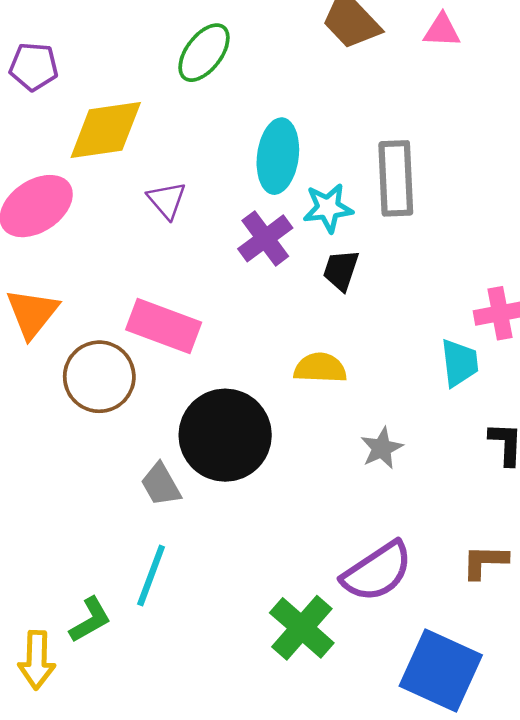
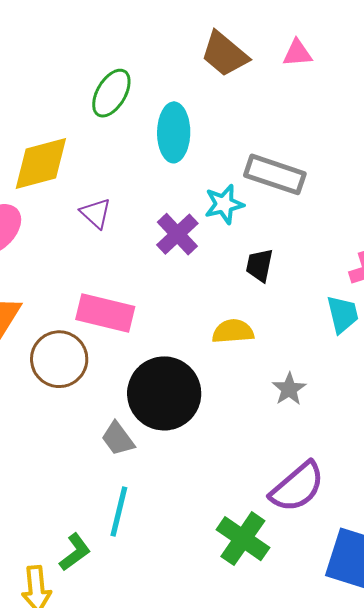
cyan ellipse: (278, 156) -> (174, 132), moved
gray rectangle: (396, 178) -> (275, 174), turned -62
black trapezoid: (341, 270) -> (259, 265), moved

